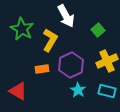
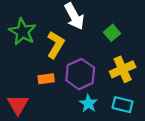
red triangle: (18, 91) -> (18, 105), turned 30

